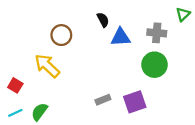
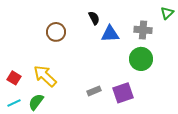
yellow arrow: (47, 66) -> (45, 76), moved

